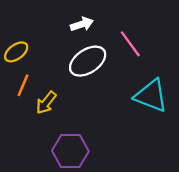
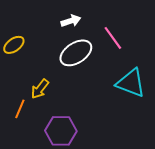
orange line: (23, 85) -> (20, 109), moved

